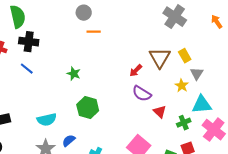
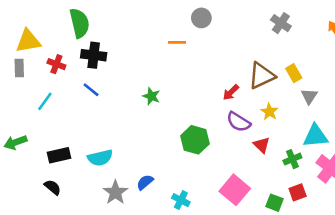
gray circle: (84, 13) -> (201, 18), moved
gray cross: (175, 17) -> (281, 23), size x0.7
brown triangle: (160, 58) -> (262, 76), turned 35
yellow star: (182, 86) -> (269, 112), moved
green hexagon: (88, 108) -> (195, 140), moved
cyan semicircle: (47, 120) -> (100, 158), moved

